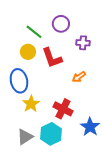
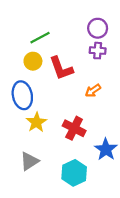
purple circle: (61, 24) -> (98, 28), moved
green line: (34, 32) -> (40, 38), turned -66
cyan hexagon: (51, 134) -> (74, 173), moved

